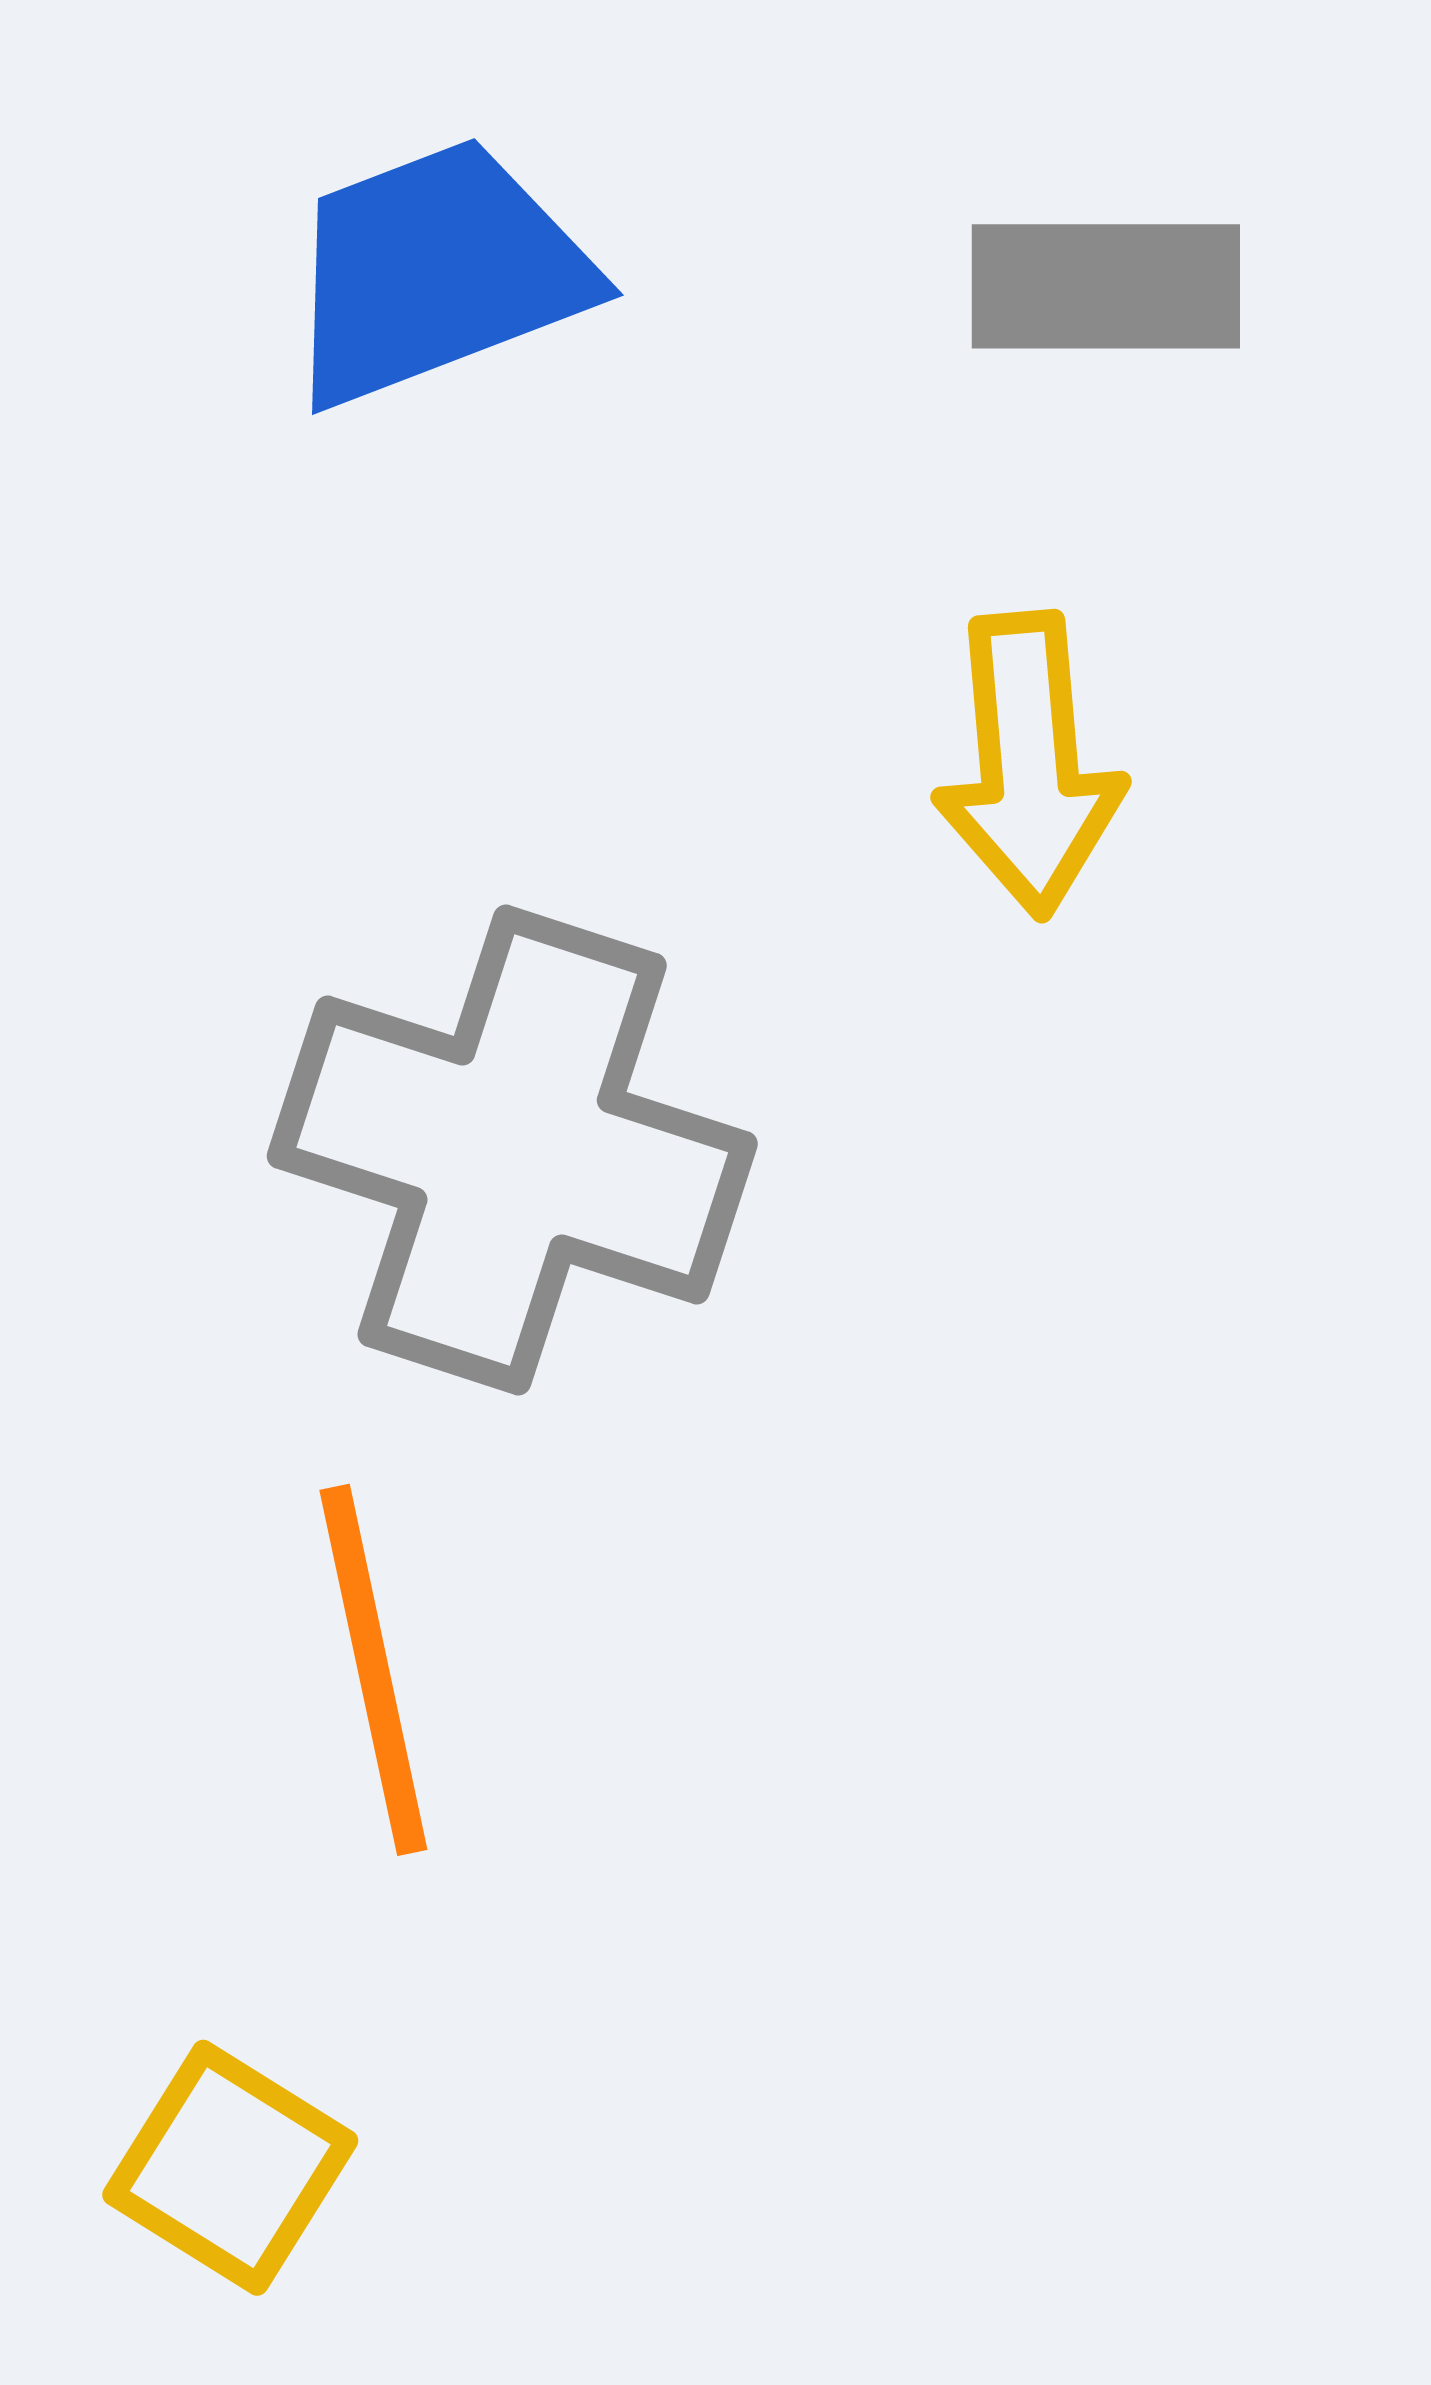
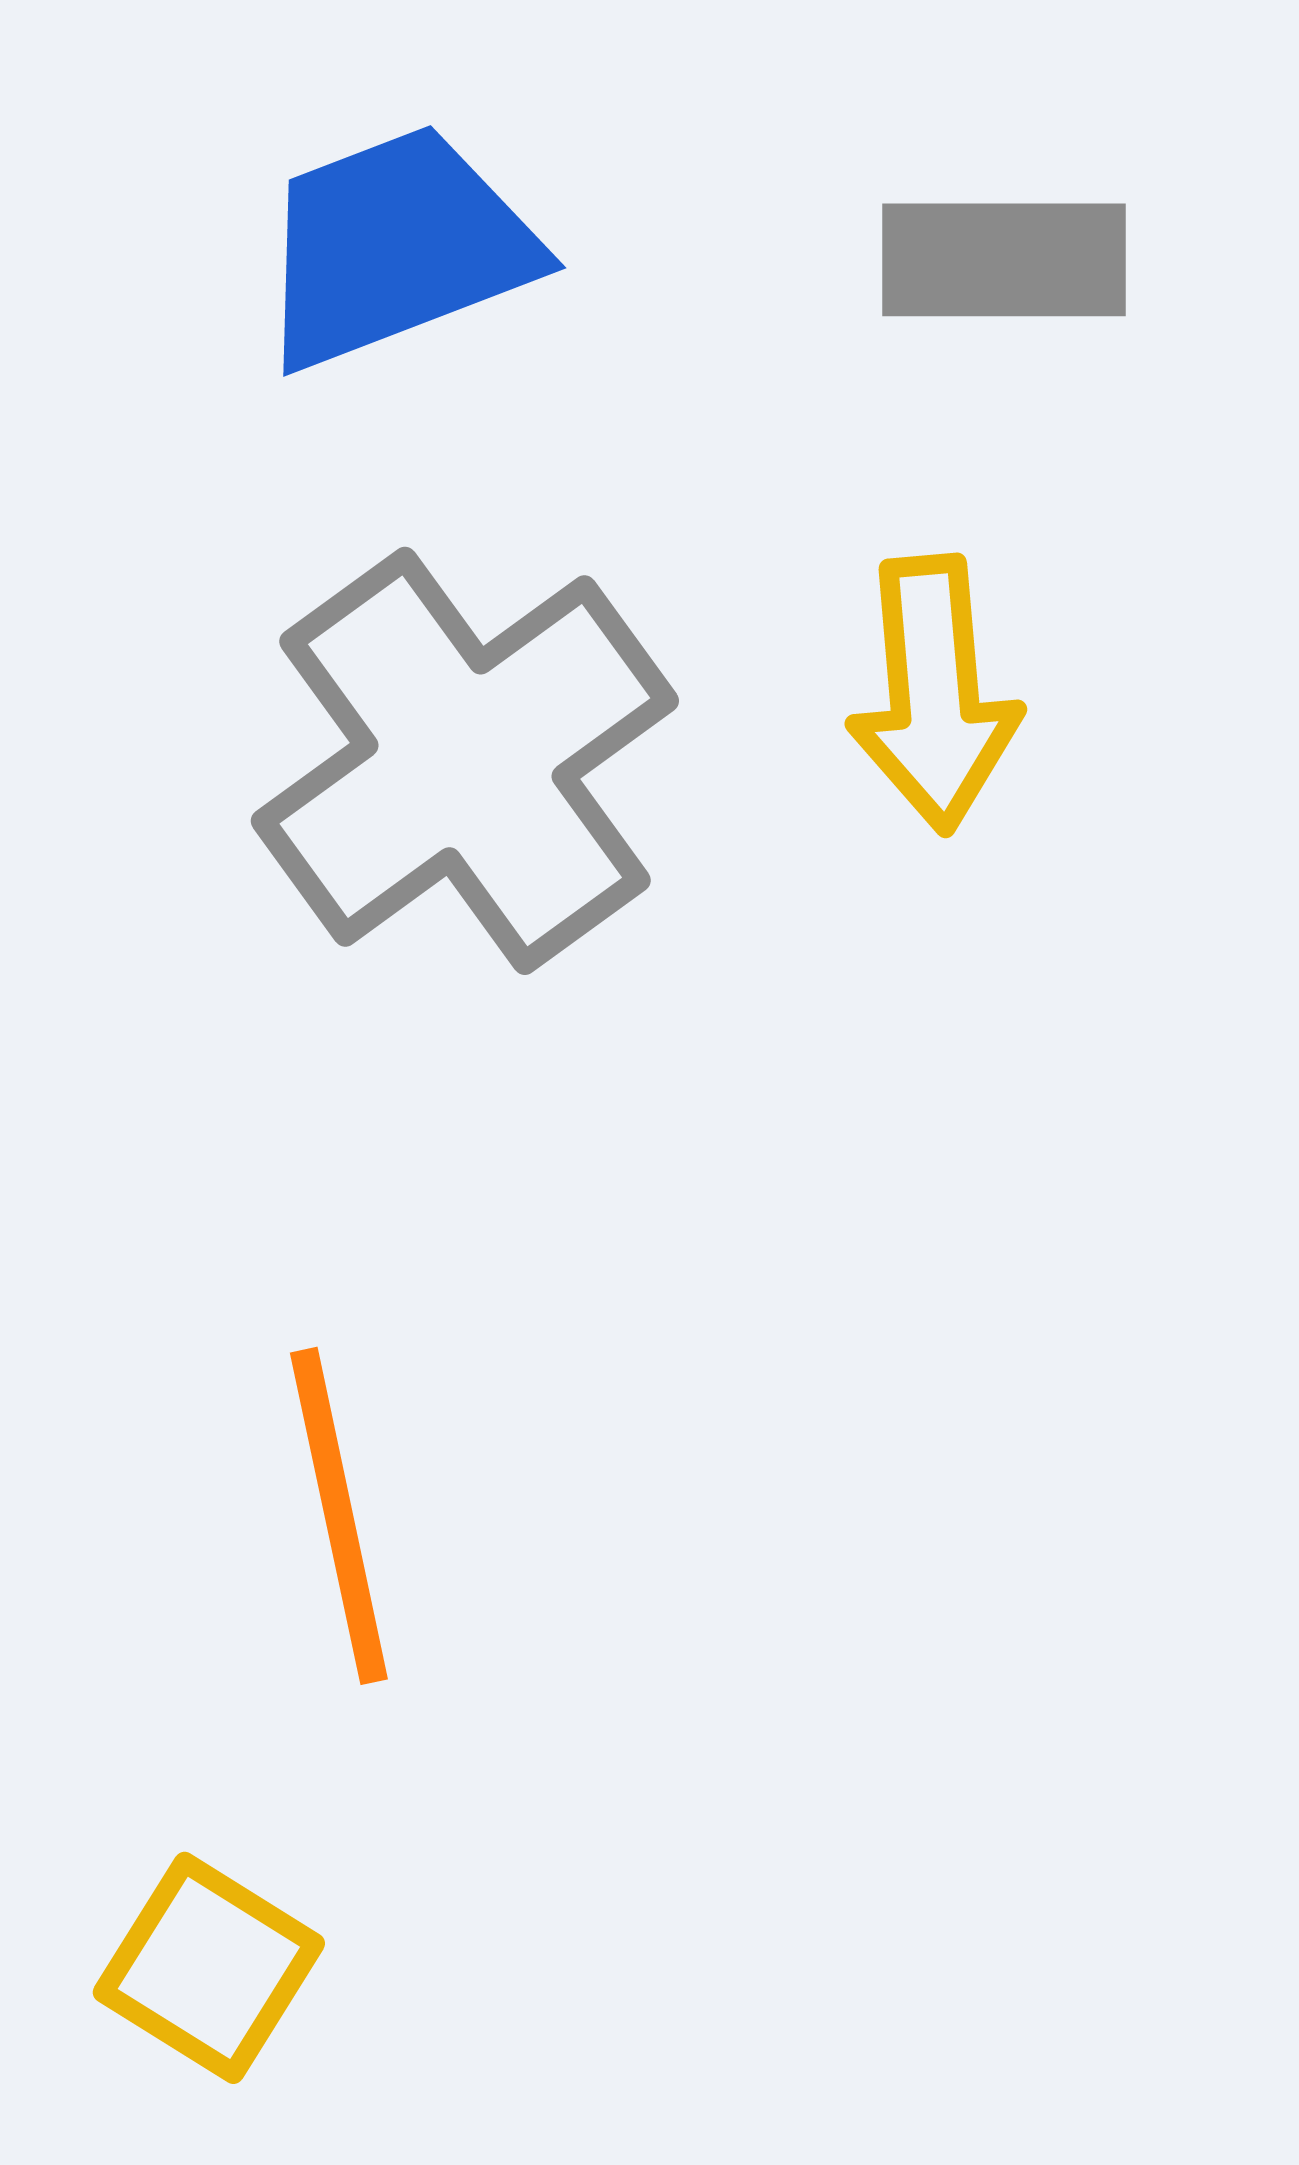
gray cross: (512, 1150) -> (465, 761), moved, turned 36

